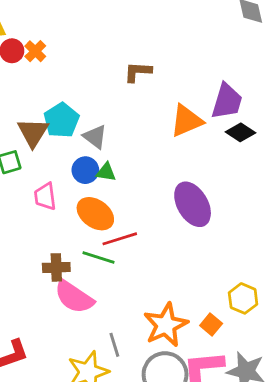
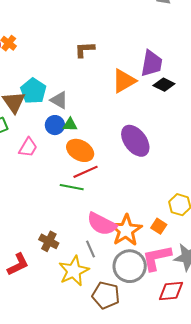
pink trapezoid: (45, 196) -> (28, 147), turned -135
orange ellipse: (95, 214) -> (80, 150), moved
brown cross: (56, 267) -> (49, 241), moved, turned 36
pink semicircle: (74, 297) -> (102, 224), moved

